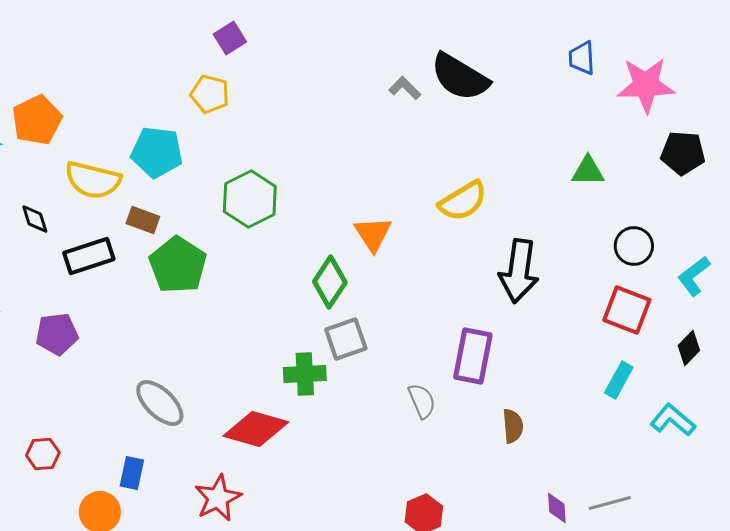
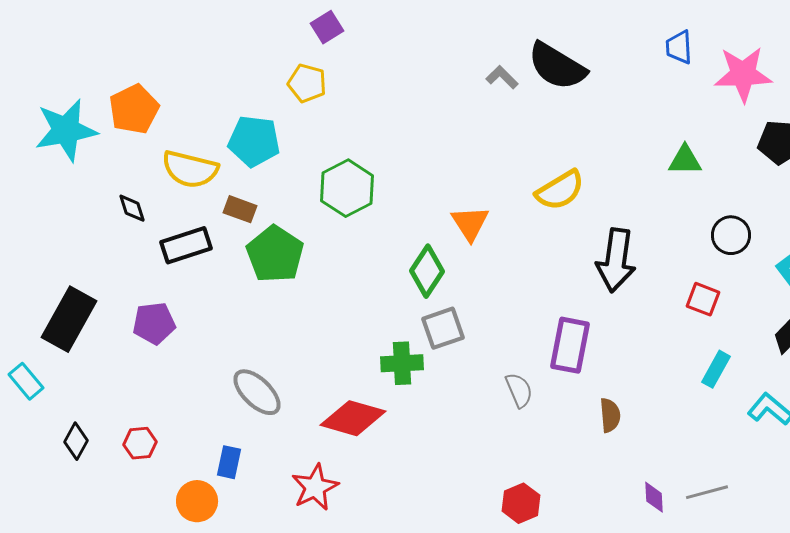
red square: (627, 310) -> (703, 299), moved, size x0.7

